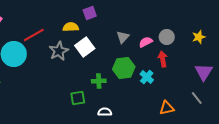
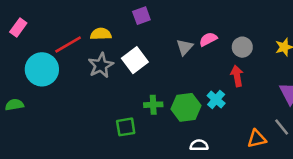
yellow semicircle: (71, 27) -> (101, 34), moved
pink semicircle: (146, 42) -> (208, 39), moved
green hexagon: (124, 68) -> (186, 107), moved
orange triangle: (167, 108) -> (257, 139), moved
white semicircle: (105, 112) -> (199, 145), moved

